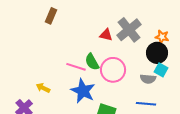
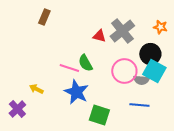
orange star: (162, 37) -> (160, 27), moved
pink circle: (113, 70) -> (124, 71), moved
cyan square: (161, 70) -> (154, 71), size x1.6

